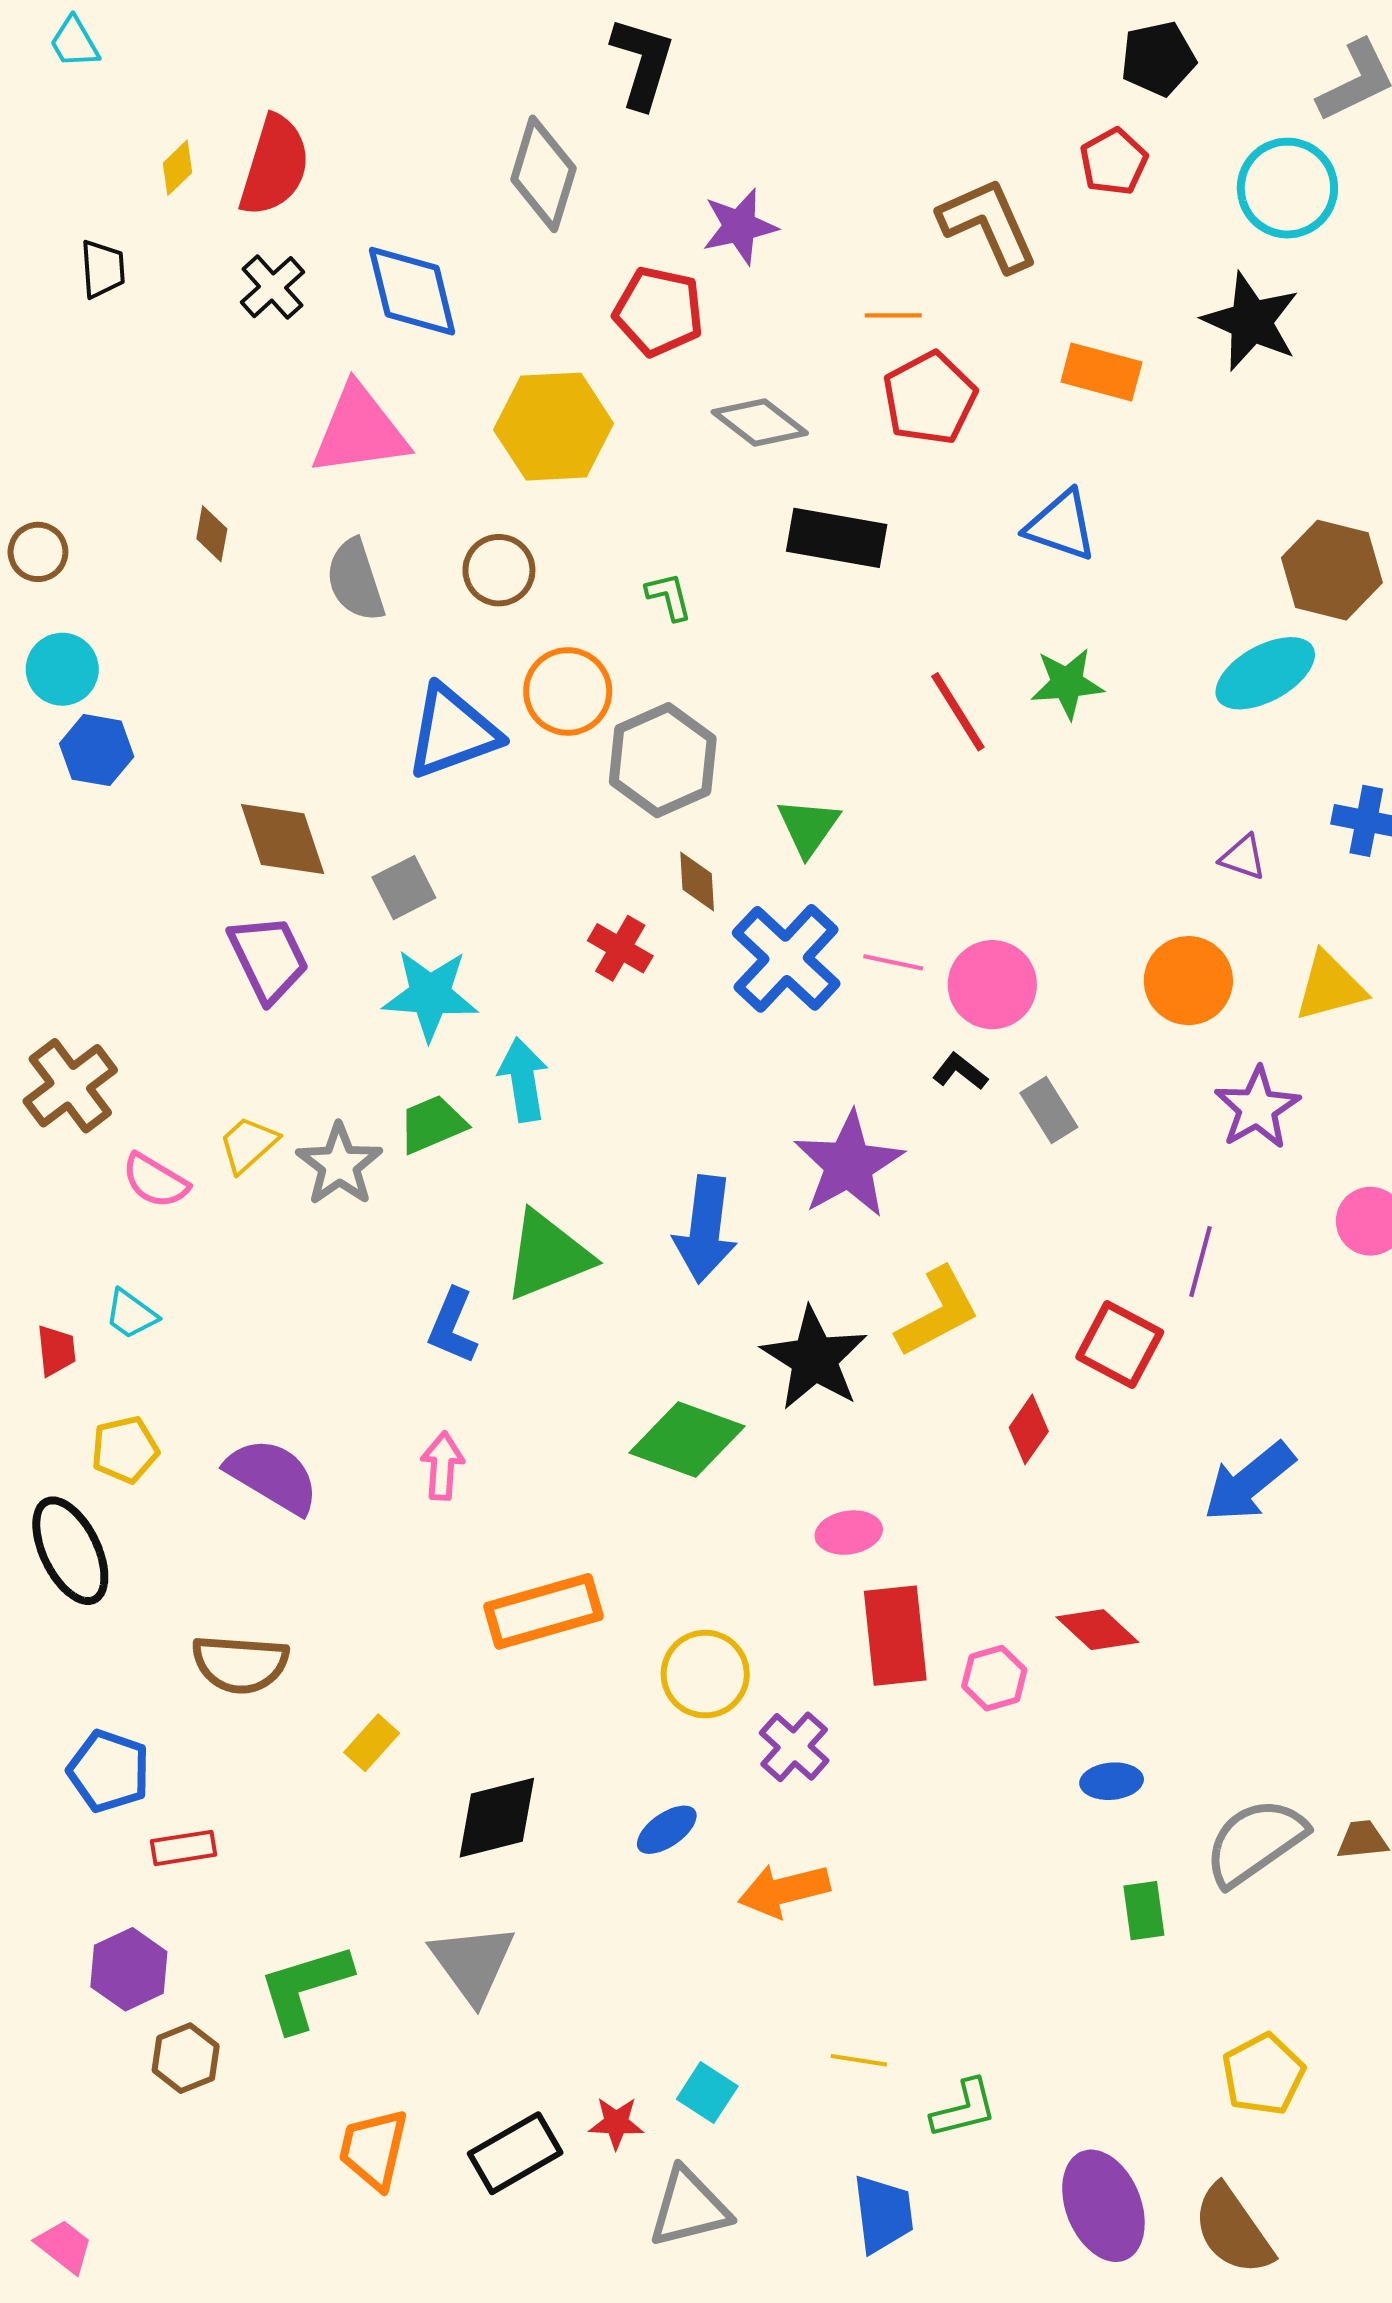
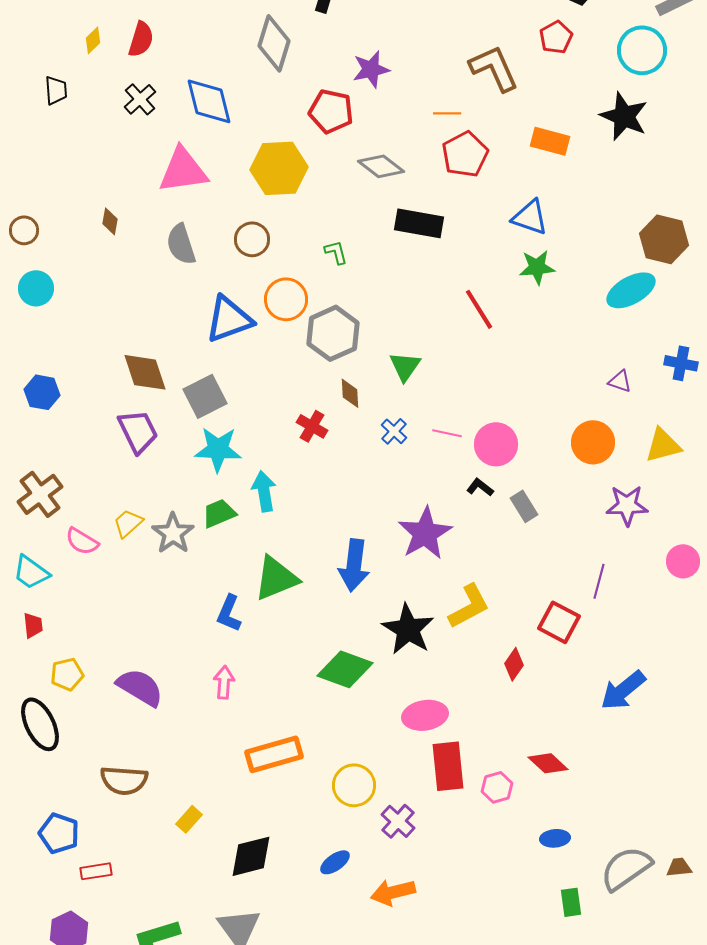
red semicircle: (275, 166) -> (141, 39), size x0.7
green star: (1067, 683) -> (537, 267), moved
blue hexagon: (97, 750) -> (42, 392), moved
gray square: (404, 888) -> (205, 396), size x1.4
blue cross: (786, 958) -> (394, 431), size x0.5
purple star: (1257, 1108) -> (627, 505), turned 30
cyan trapezoid: (131, 1314) -> (31, 572), moved, size x1.4
pink ellipse: (849, 1533) -> (425, 715), size x1.4

